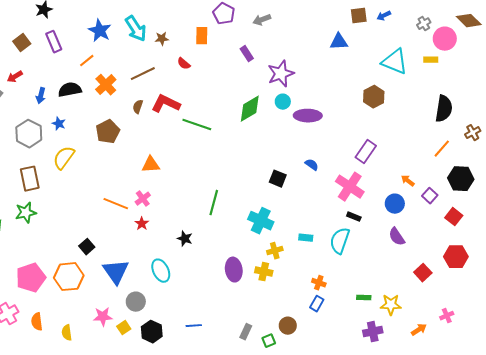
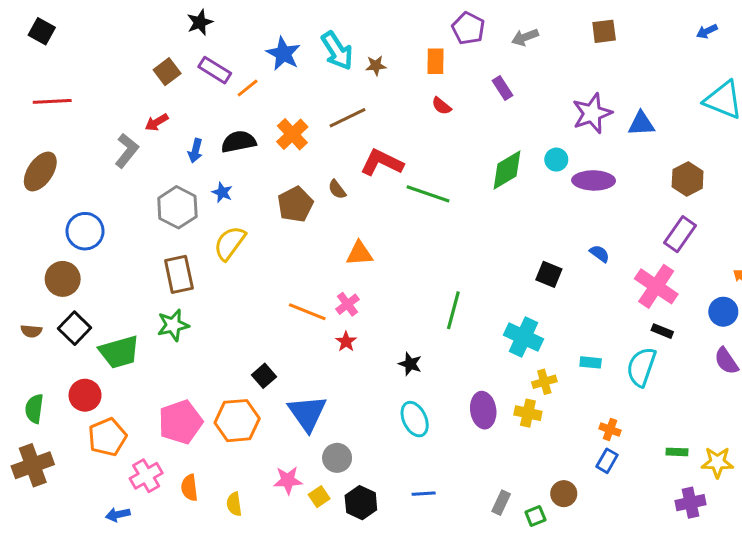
brown square: (359, 16) -> (604, 31), moved
purple rectangle: (54, 42) -> (215, 70), turned -35
blue triangle: (339, 42) -> (641, 124), moved
orange line: (87, 61) -> (248, 88), moved
red semicircle: (184, 64) -> (441, 106), moved
purple star: (281, 74) -> (592, 113), moved
brown hexagon: (374, 97) -> (688, 179), moved
brown semicircle: (138, 107) -> (337, 189), moved, turned -56
cyan ellipse: (161, 271) -> (415, 419), moved

